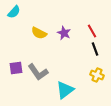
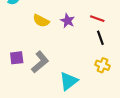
red line: (92, 31) -> (97, 19), turned -40
gray L-shape: (38, 72) -> (40, 62), turned -95

